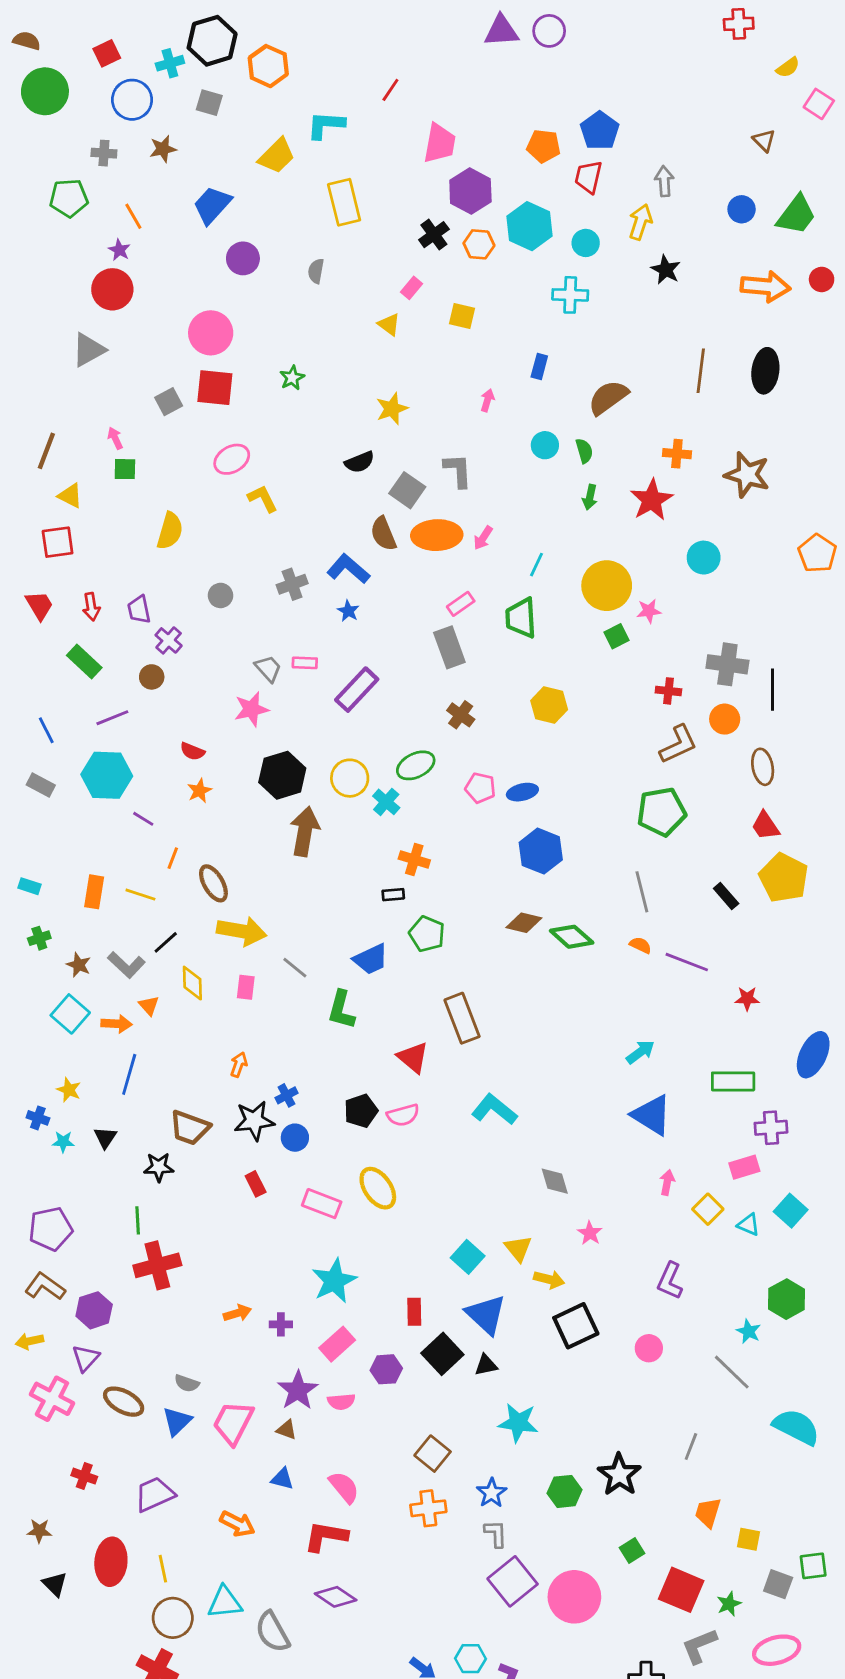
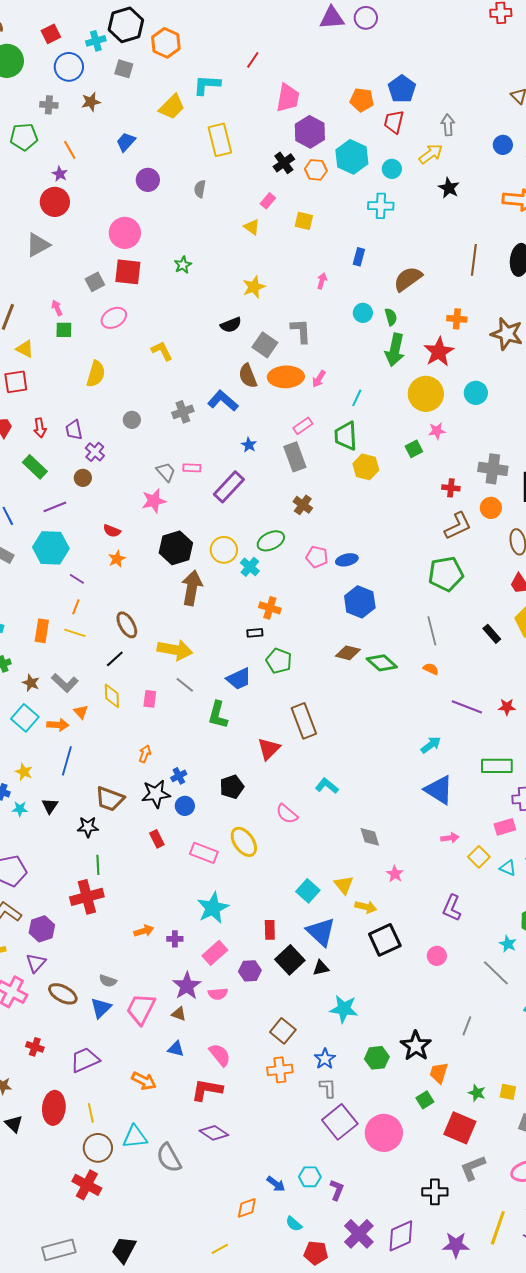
blue trapezoid: (212, 205) -> (126, 142), size x0.7
yellow arrow: (640, 222) -> (431, 154), turned 35
pink ellipse: (232, 459) -> (114, 318), moved
green arrow: (590, 497) -> (395, 350), size x1.8
yellow circle: (607, 586) -> (426, 394), moved
blue star: (348, 611) -> (249, 445), moved
yellow hexagon: (549, 705) -> (366, 467), moved
orange line: (173, 858) -> (76, 607), moved
yellow arrow: (242, 931) -> (175, 650), moved
black line: (166, 942) -> (115, 659), moved
purple line: (687, 962) -> (467, 707), moved
red triangle: (413, 1058) -> (269, 749), turned 35
cyan L-shape: (494, 1109) -> (327, 786), size x0.7
pink semicircle: (403, 1115) -> (287, 814), moved, turned 55
pink arrow: (667, 1183) -> (450, 838), turned 72
green line: (138, 1220) -> (98, 865), moved
orange trapezoid: (708, 1513) -> (439, 1073), moved
green star: (729, 1604) -> (477, 1093), moved, turned -30

